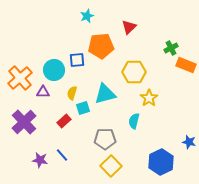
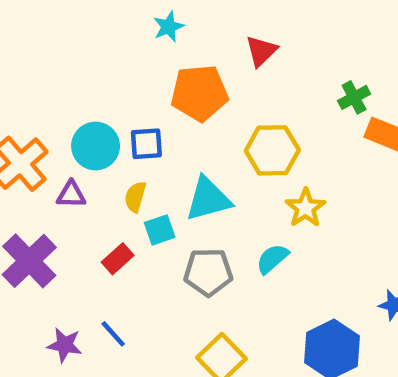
blue square: (77, 60) -> (146, 144), moved
cyan semicircle: (134, 121) -> (272, 259), turned 35
gray pentagon: (105, 139) -> (208, 272), moved

